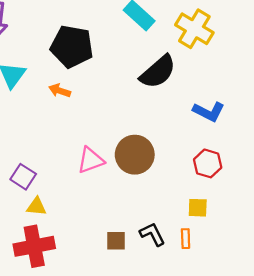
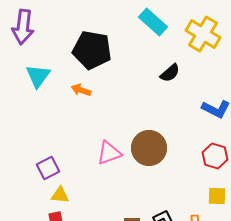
black semicircle: (158, 72) -> (170, 73), size x0.6
purple square: (23, 177) -> (48, 168), turned 30
yellow square: (198, 208) -> (217, 196), moved

